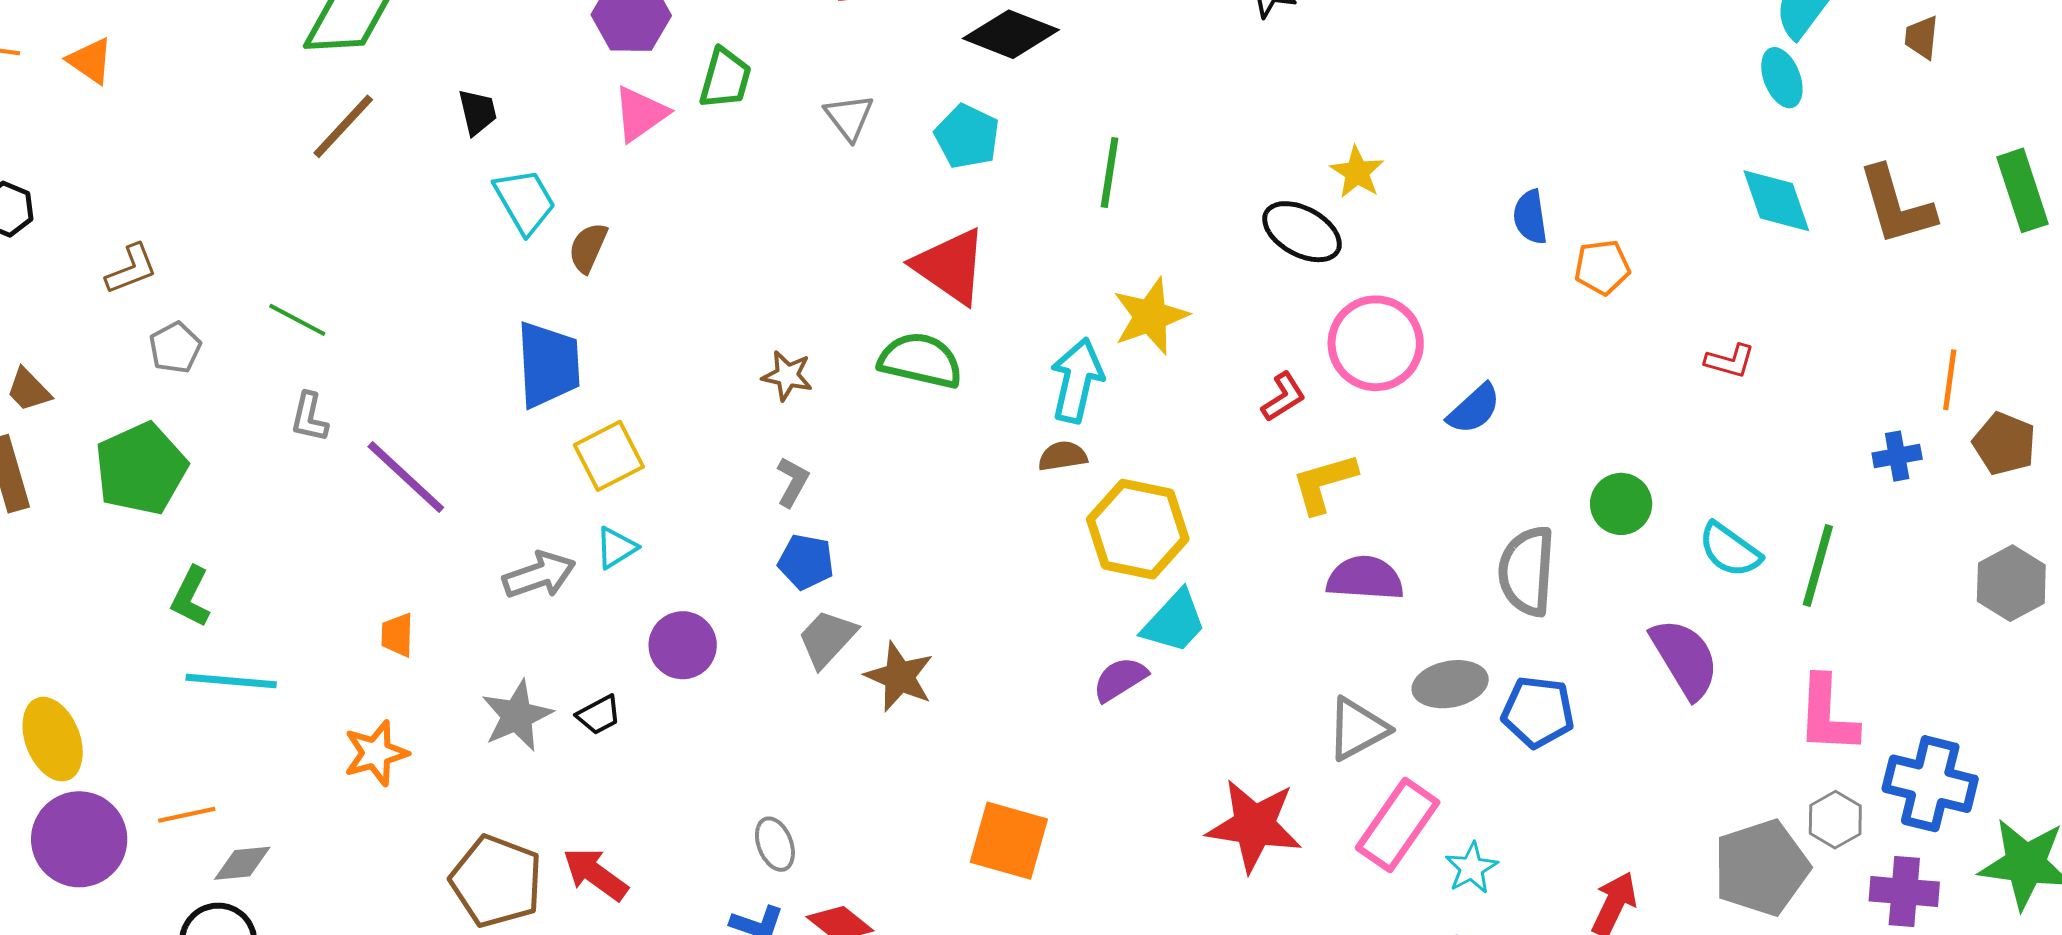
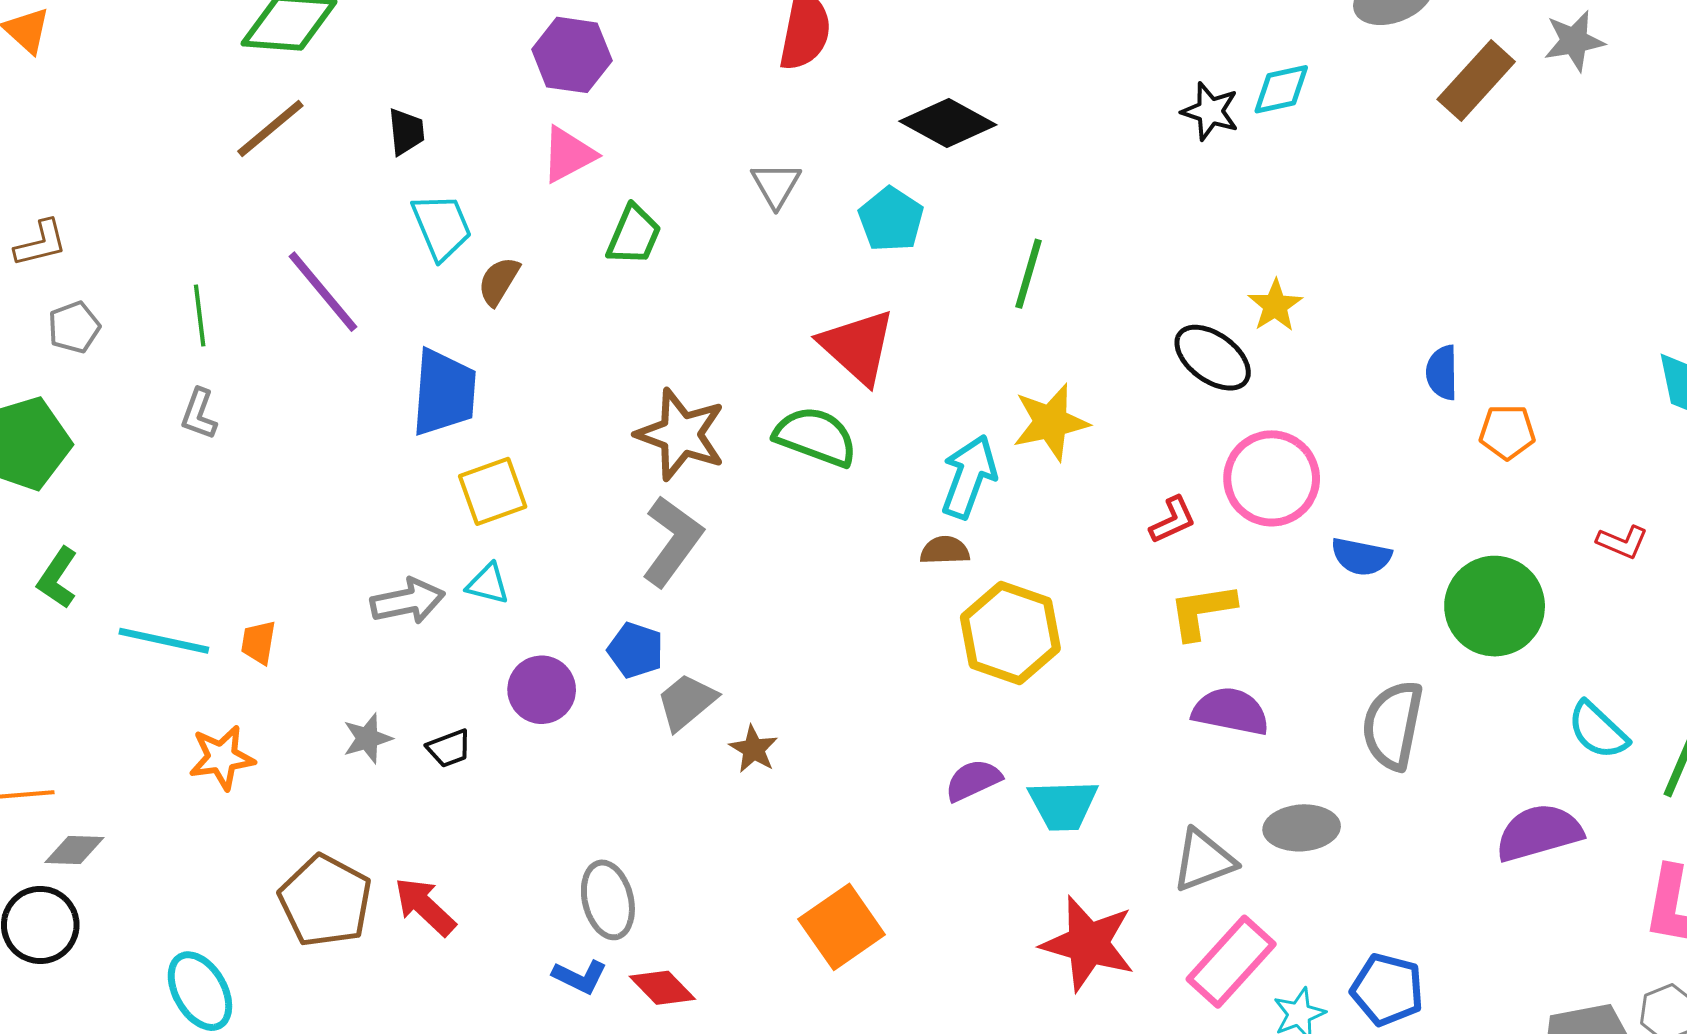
green trapezoid: (725, 78) -> (634, 235), moved
green line: (297, 320) -> (200, 315), turned 48
brown star: (787, 376) -> (681, 434), size x1.8
blue semicircle: (1474, 409) -> (1361, 557), turned 46
purple line: (406, 477) -> (323, 292), moved
gray L-shape: (792, 482) -> (672, 541), size x1.8
green circle: (1621, 504) -> (1495, 606), moved, size x1.6
cyan triangle: (616, 548) -> (488, 584), turned 39
blue pentagon: (806, 562) -> (636, 650), moved
cyan trapezoid: (1174, 622) -> (1063, 805), moved, turned 38
purple semicircle: (1685, 658) -> (1539, 833), turned -82
brown star: (899, 677) -> (754, 749), size x0.7
cyan line: (231, 681) -> (164, 641), moved
blue pentagon: (1538, 712) -> (1387, 990), moved
gray star: (517, 716) -> (367, 738), size x0.7
orange square: (1009, 841) -> (842, 927), turned 32
gray ellipse: (775, 844) -> (608, 900), size x1.4

